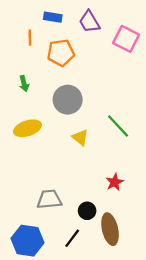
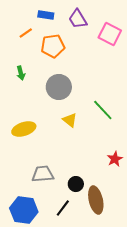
orange line: (30, 38) -> (26, 33), turned 56
yellow ellipse: (28, 128) -> (24, 129), moved
red star: (115, 182) -> (115, 159), moved

